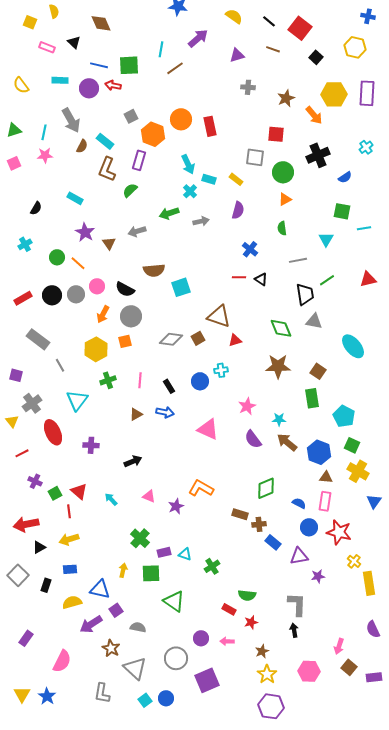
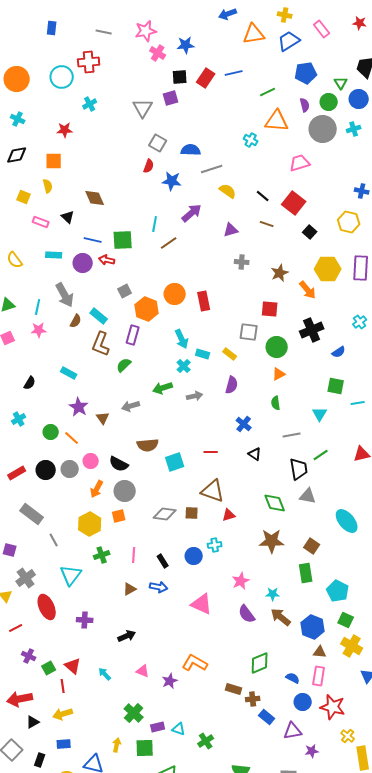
red line: (239, 277) -> (211, 452), moved
brown square: (198, 338) -> (192, 513), turned 32

